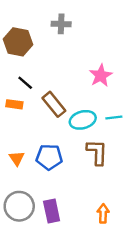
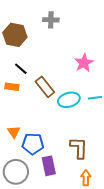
brown L-shape: (97, 152) -> (79, 148), moved
blue pentagon: (49, 157) -> (33, 144), moved
purple rectangle: (52, 211) -> (49, 166), moved

